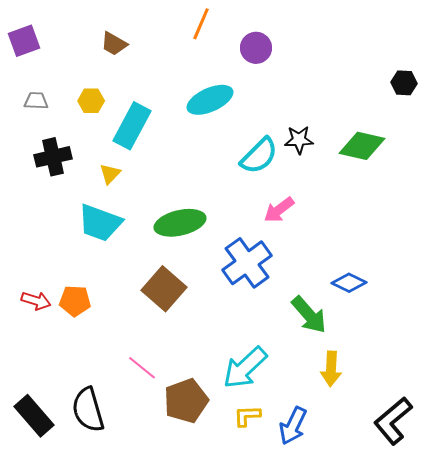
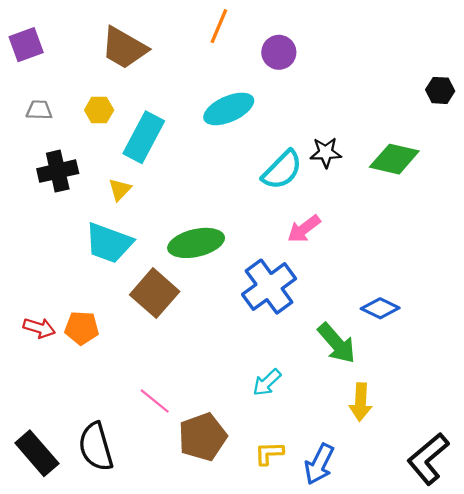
brown trapezoid: (114, 44) -> (124, 48), size x1.6
brown square: (164, 289) -> (155, 293), moved
cyan arrow: (245, 368) -> (267, 382), moved, size x0.6

